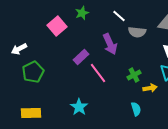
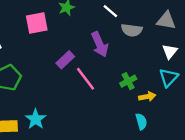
pink square: (57, 26) -> (37, 23), turned 30
cyan star: (79, 107) -> (36, 119), moved
cyan semicircle: (136, 109) -> (141, 121), moved

